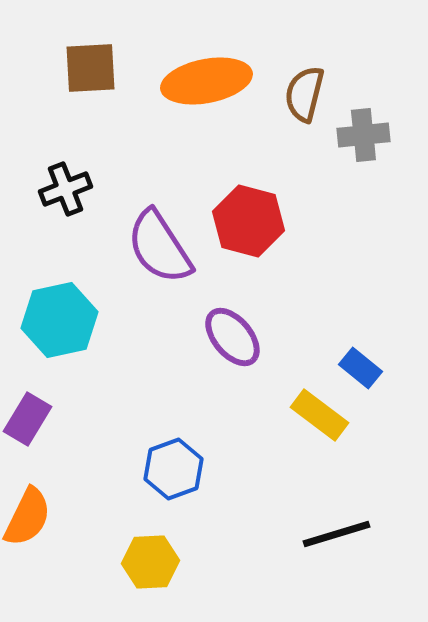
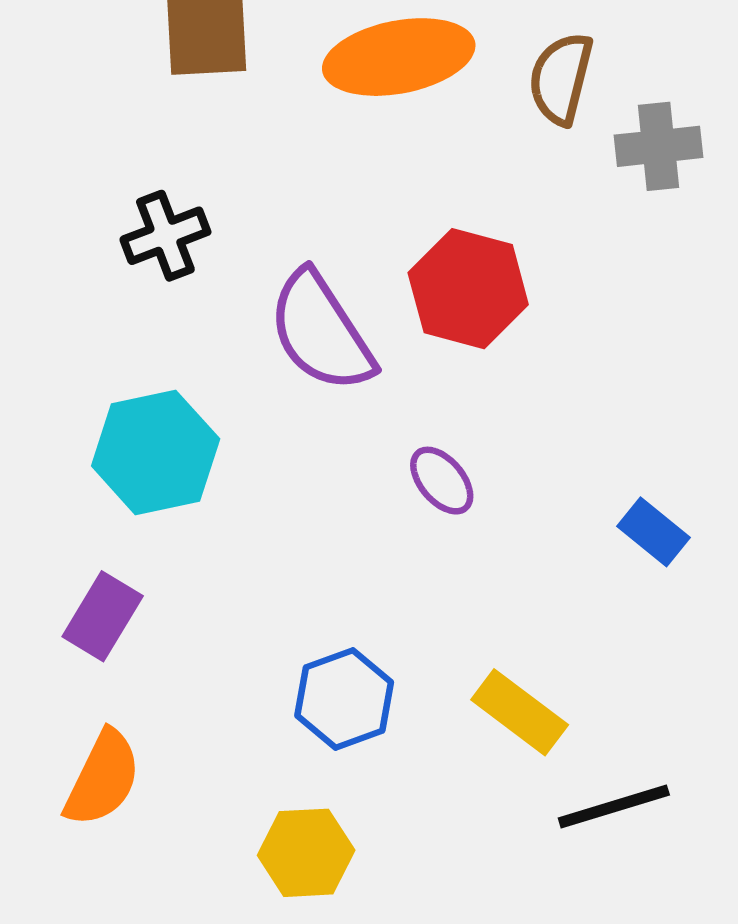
purple ellipse: (232, 337) -> (442, 481), size x0.7
yellow rectangle: (319, 415) -> (520, 712), moved

